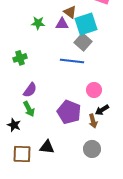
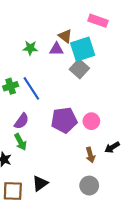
blue line: (72, 61) -> (31, 88), moved, turned 50
black arrow: (102, 110) -> (112, 147), moved
purple pentagon: (69, 112) -> (64, 120), moved, turned -30
black triangle: (47, 147) -> (40, 183), turned -42

